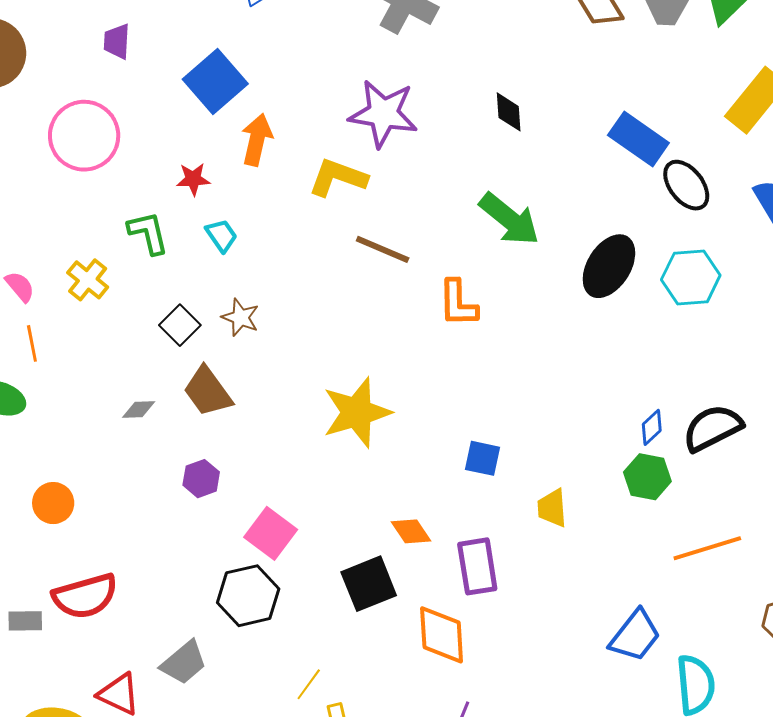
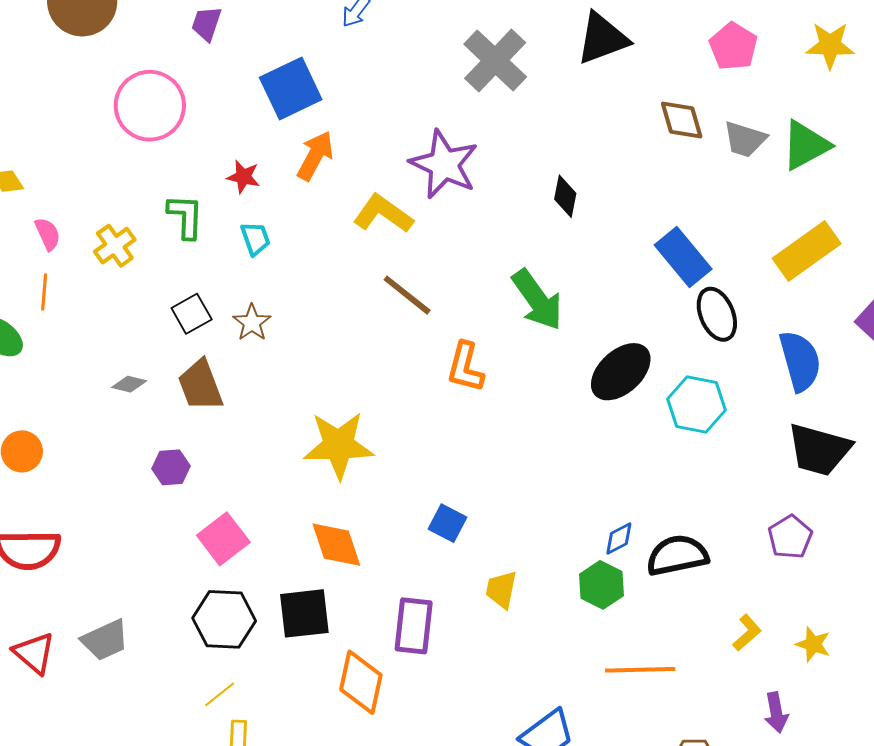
orange diamond: (411, 531) -> (336, 545), moved, size x1.4
black hexagon: (248, 596) -> (224, 619), moved

